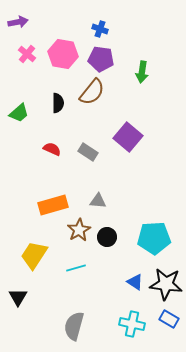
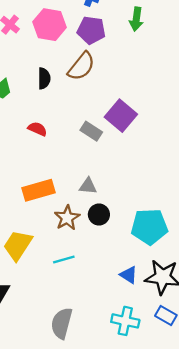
green arrow: (142, 72) -> (136, 19), moved
gray rectangle: (88, 152) -> (91, 131), moved
black circle: (107, 237) -> (99, 214), moved

